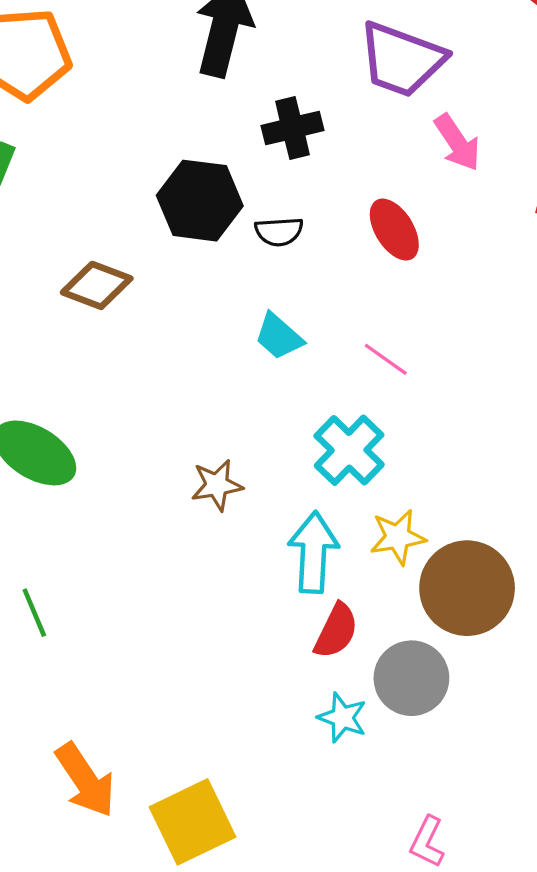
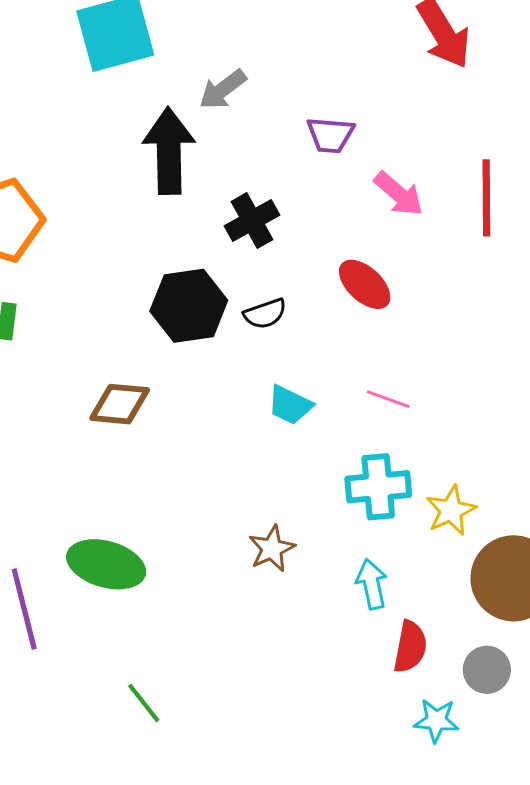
purple trapezoid: (402, 59) -> (330, 135), size x0.6
cyan cross: (349, 450) -> (378, 487), turned -34
yellow star: (398, 537) -> (451, 510), moved
cyan arrow: (313, 552) -> (372, 584), size x0.7
gray circle: (411, 678) -> (487, 670), size x0.7

